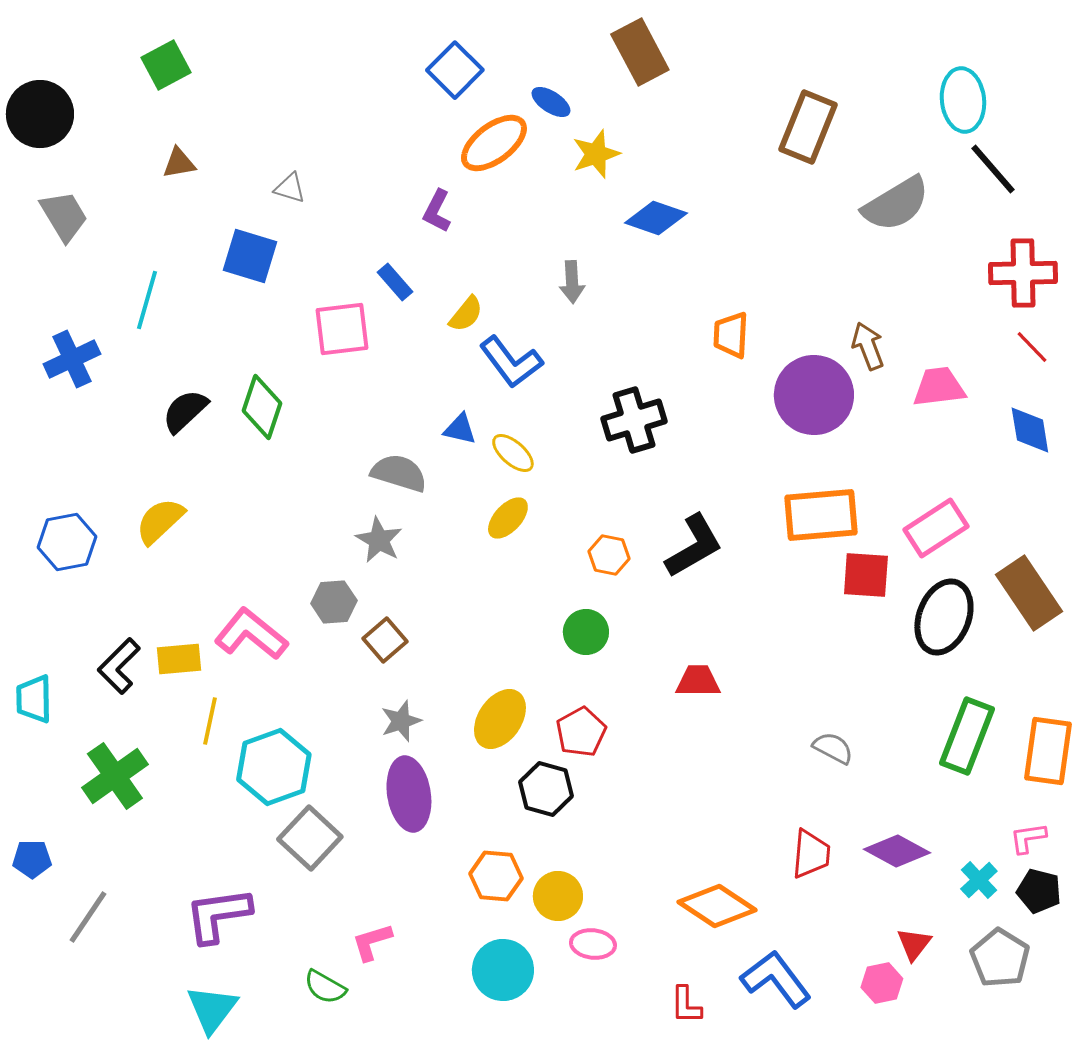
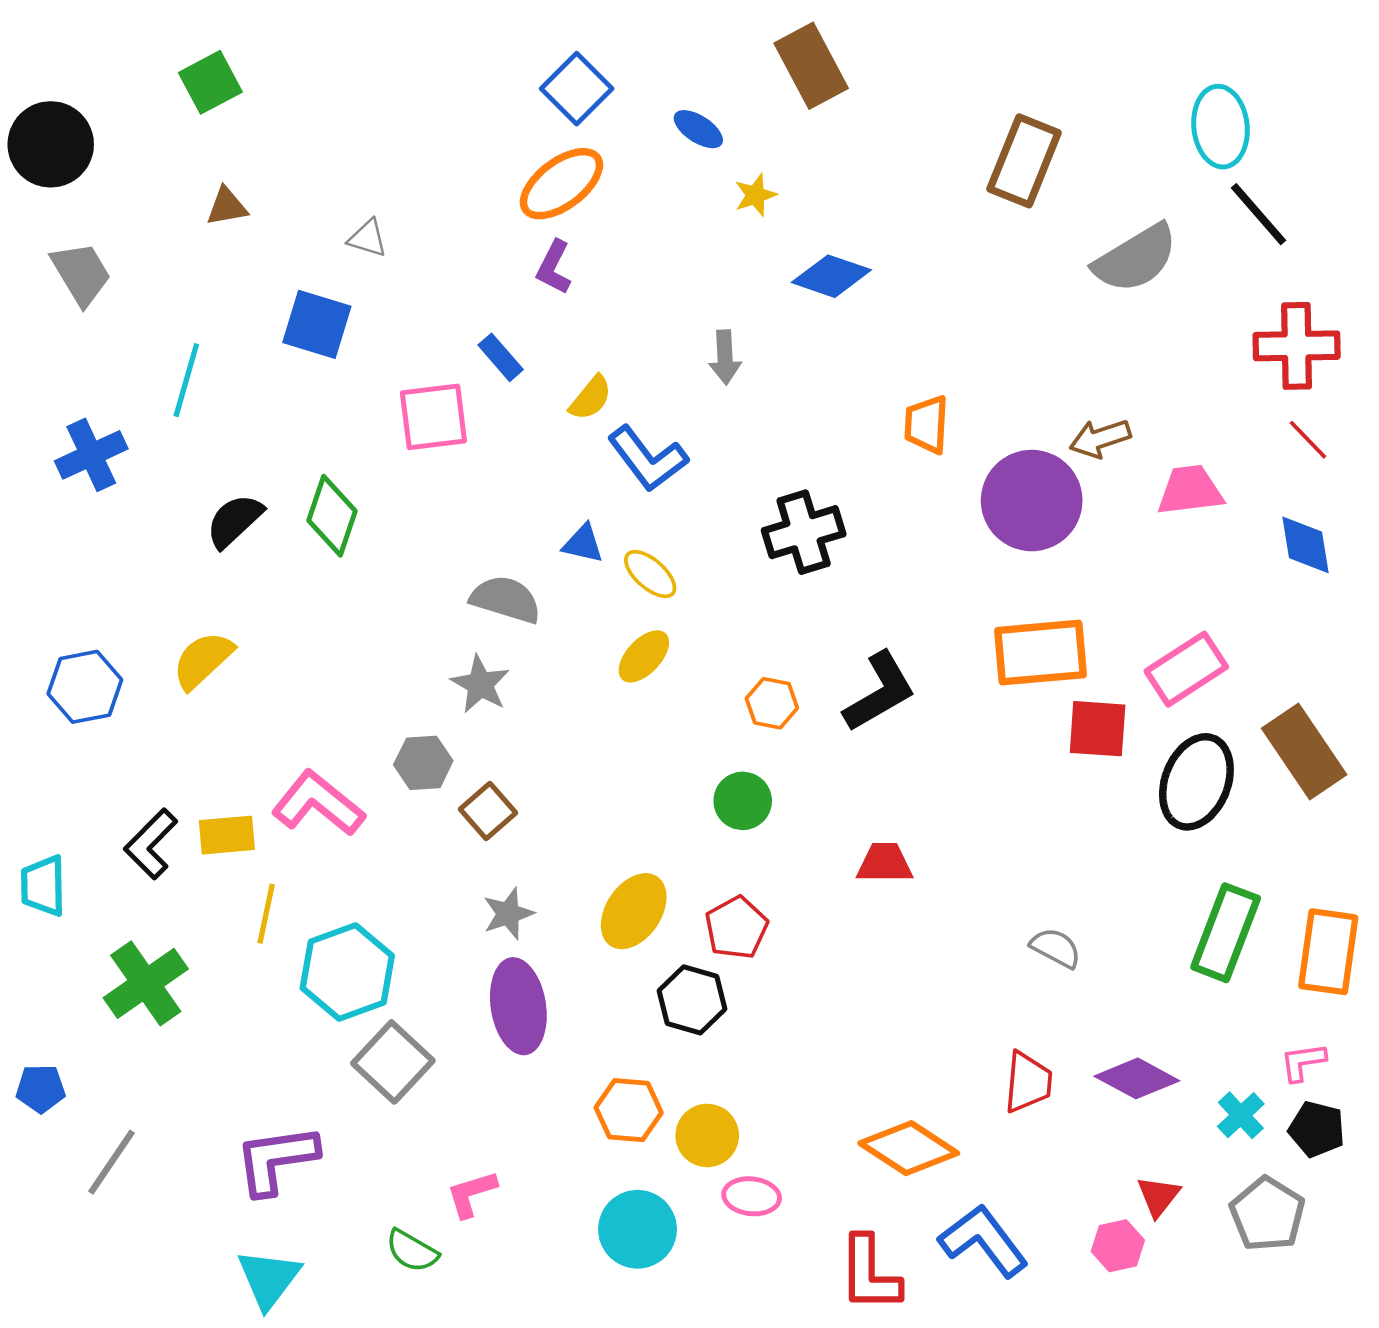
orange ellipse: (494, 143) -> (561, 184), moved
yellow star: (596, 154) -> (755, 195), size x0.7
brown arrow: (868, 346) -> (1100, 438), turned -87
red L-shape: (686, 1005) -> (869, 1274), size x1.6

